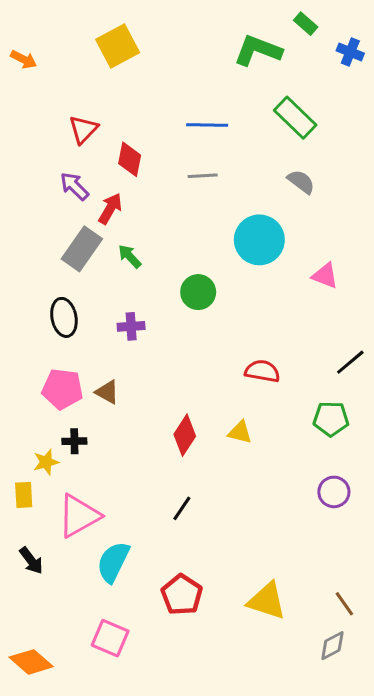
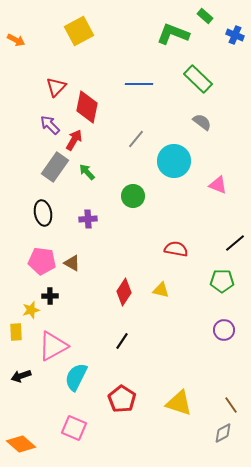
red diamond: (130, 159) -> (87, 107), size x1.4
gray line: (203, 176) -> (136, 139), moved, turned -48
black arrow: (31, 561) -> (21, 376), turned 108

